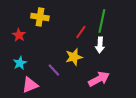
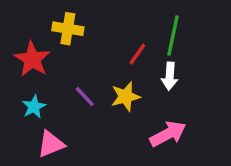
red star: (19, 35) -> (32, 59), size x1.5
purple line: (54, 70) -> (85, 97), moved

